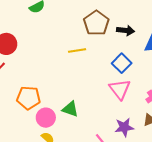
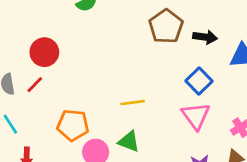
yellow line: (77, 50) -> (133, 103), moved

